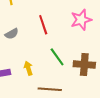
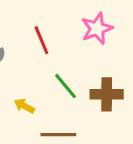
yellow arrow: (28, 68) -> (24, 106), turned -40

